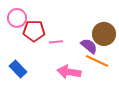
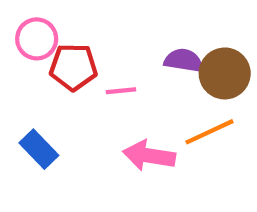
purple semicircle: (89, 46) -> (184, 61), moved, turned -30
orange line: (97, 61) -> (210, 132), turned -50

